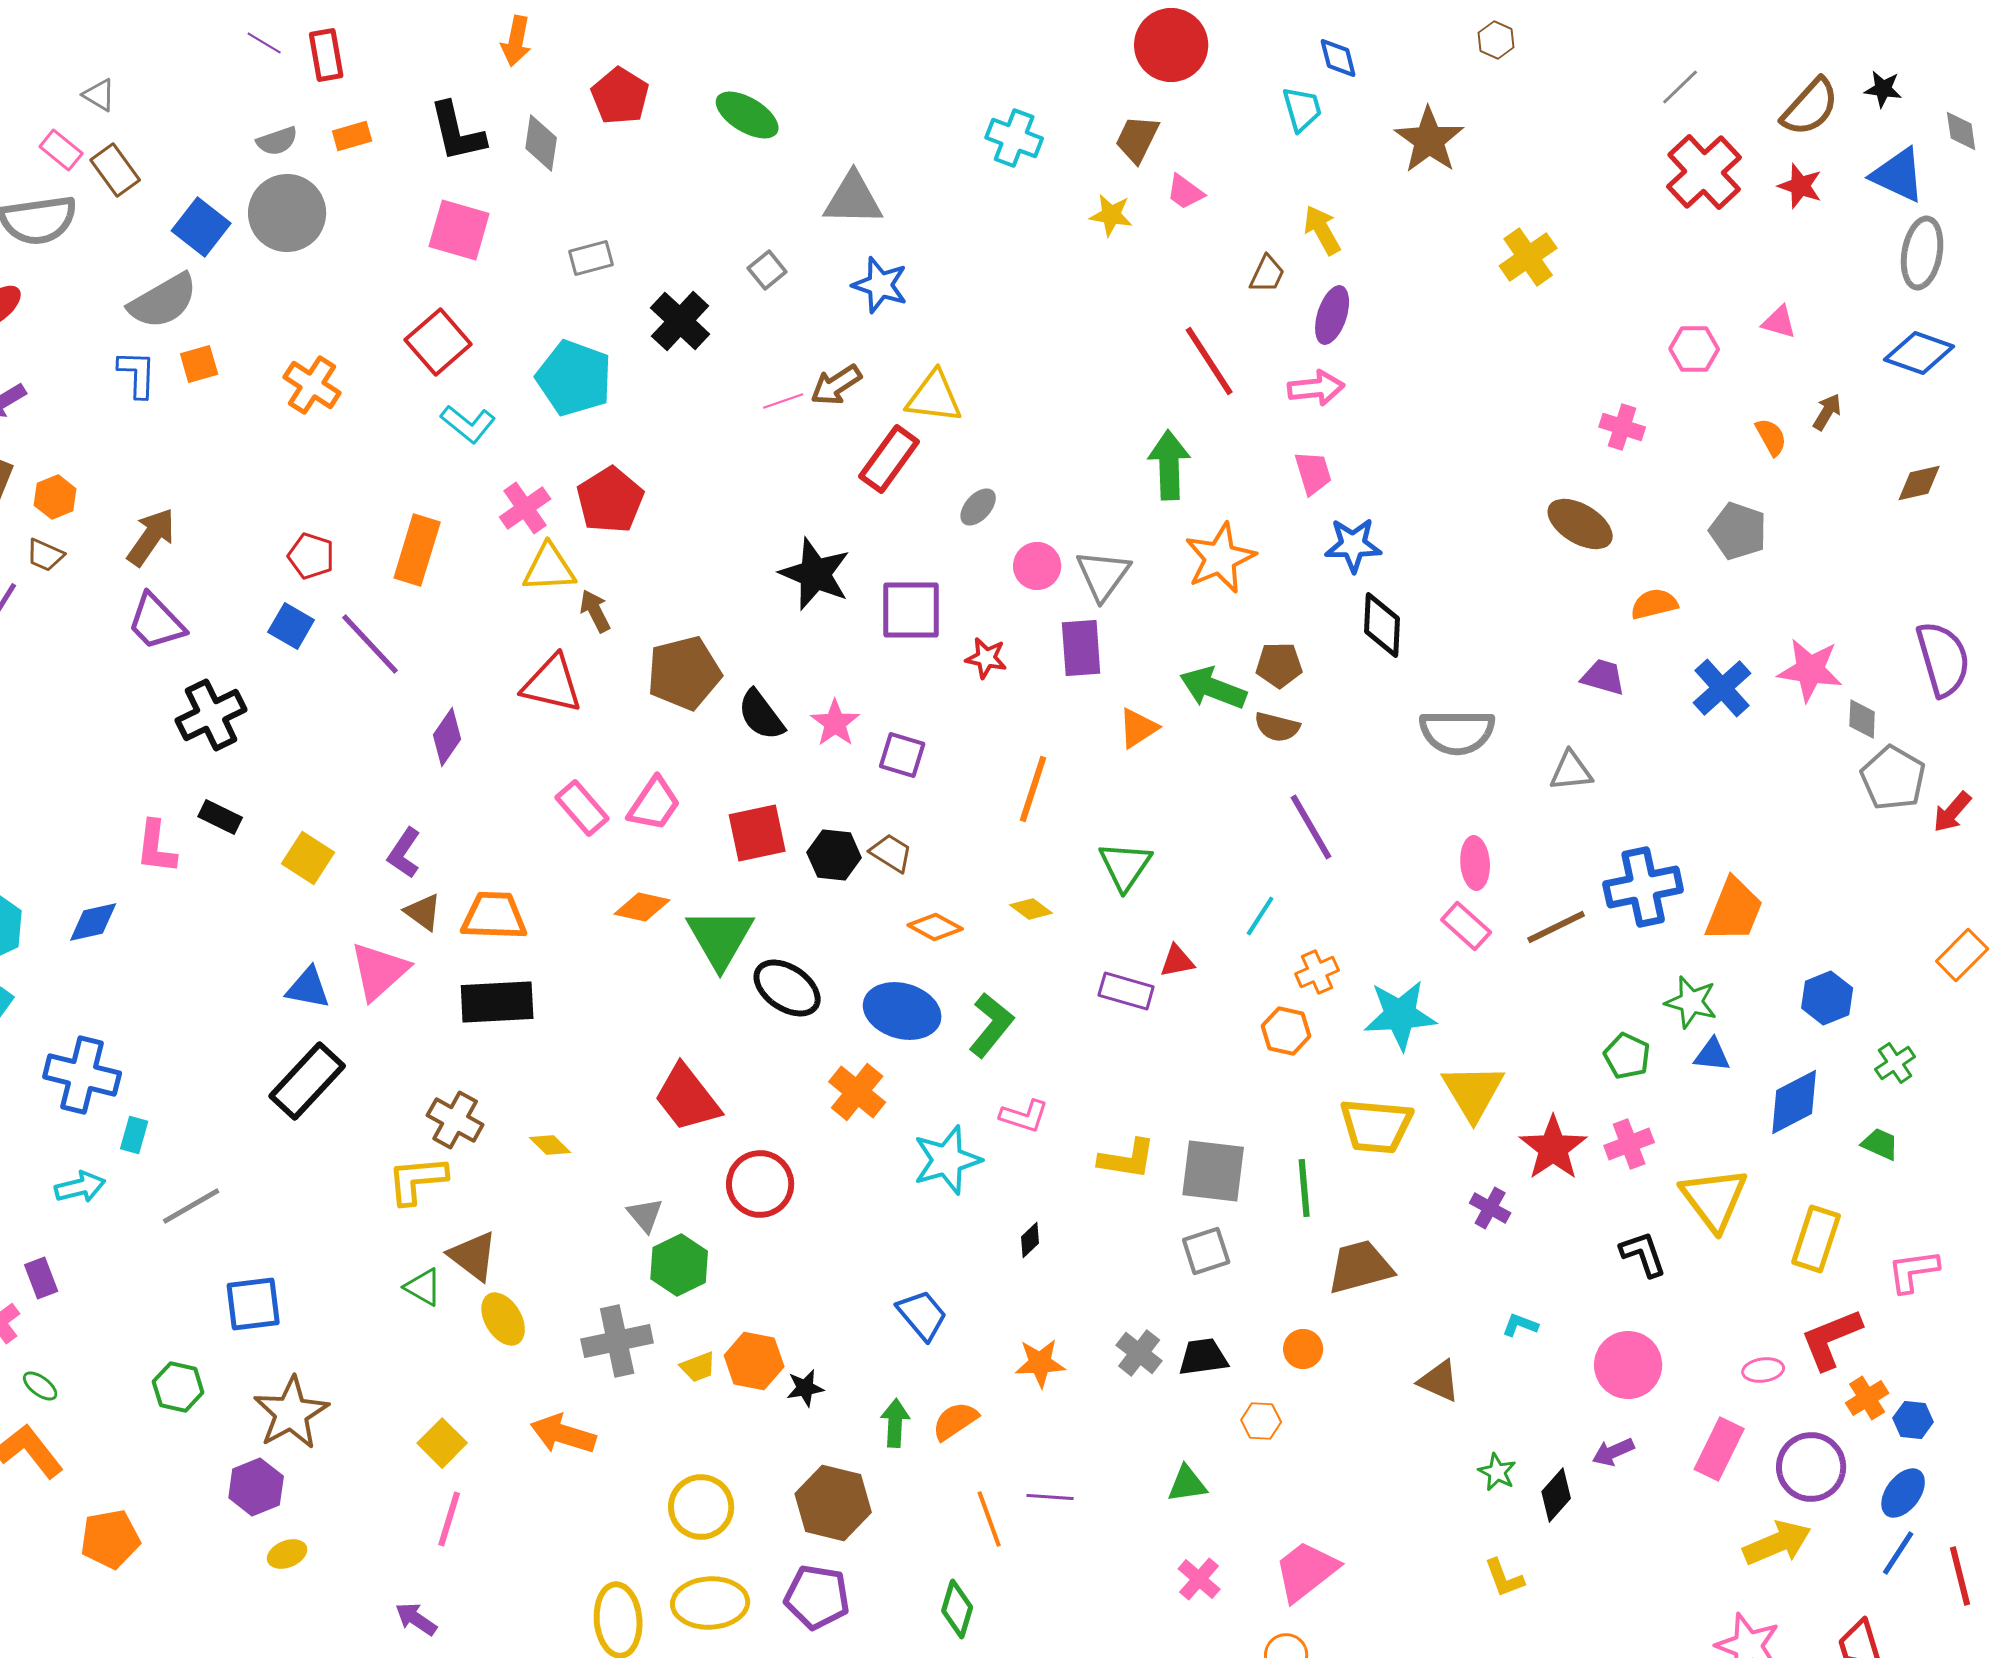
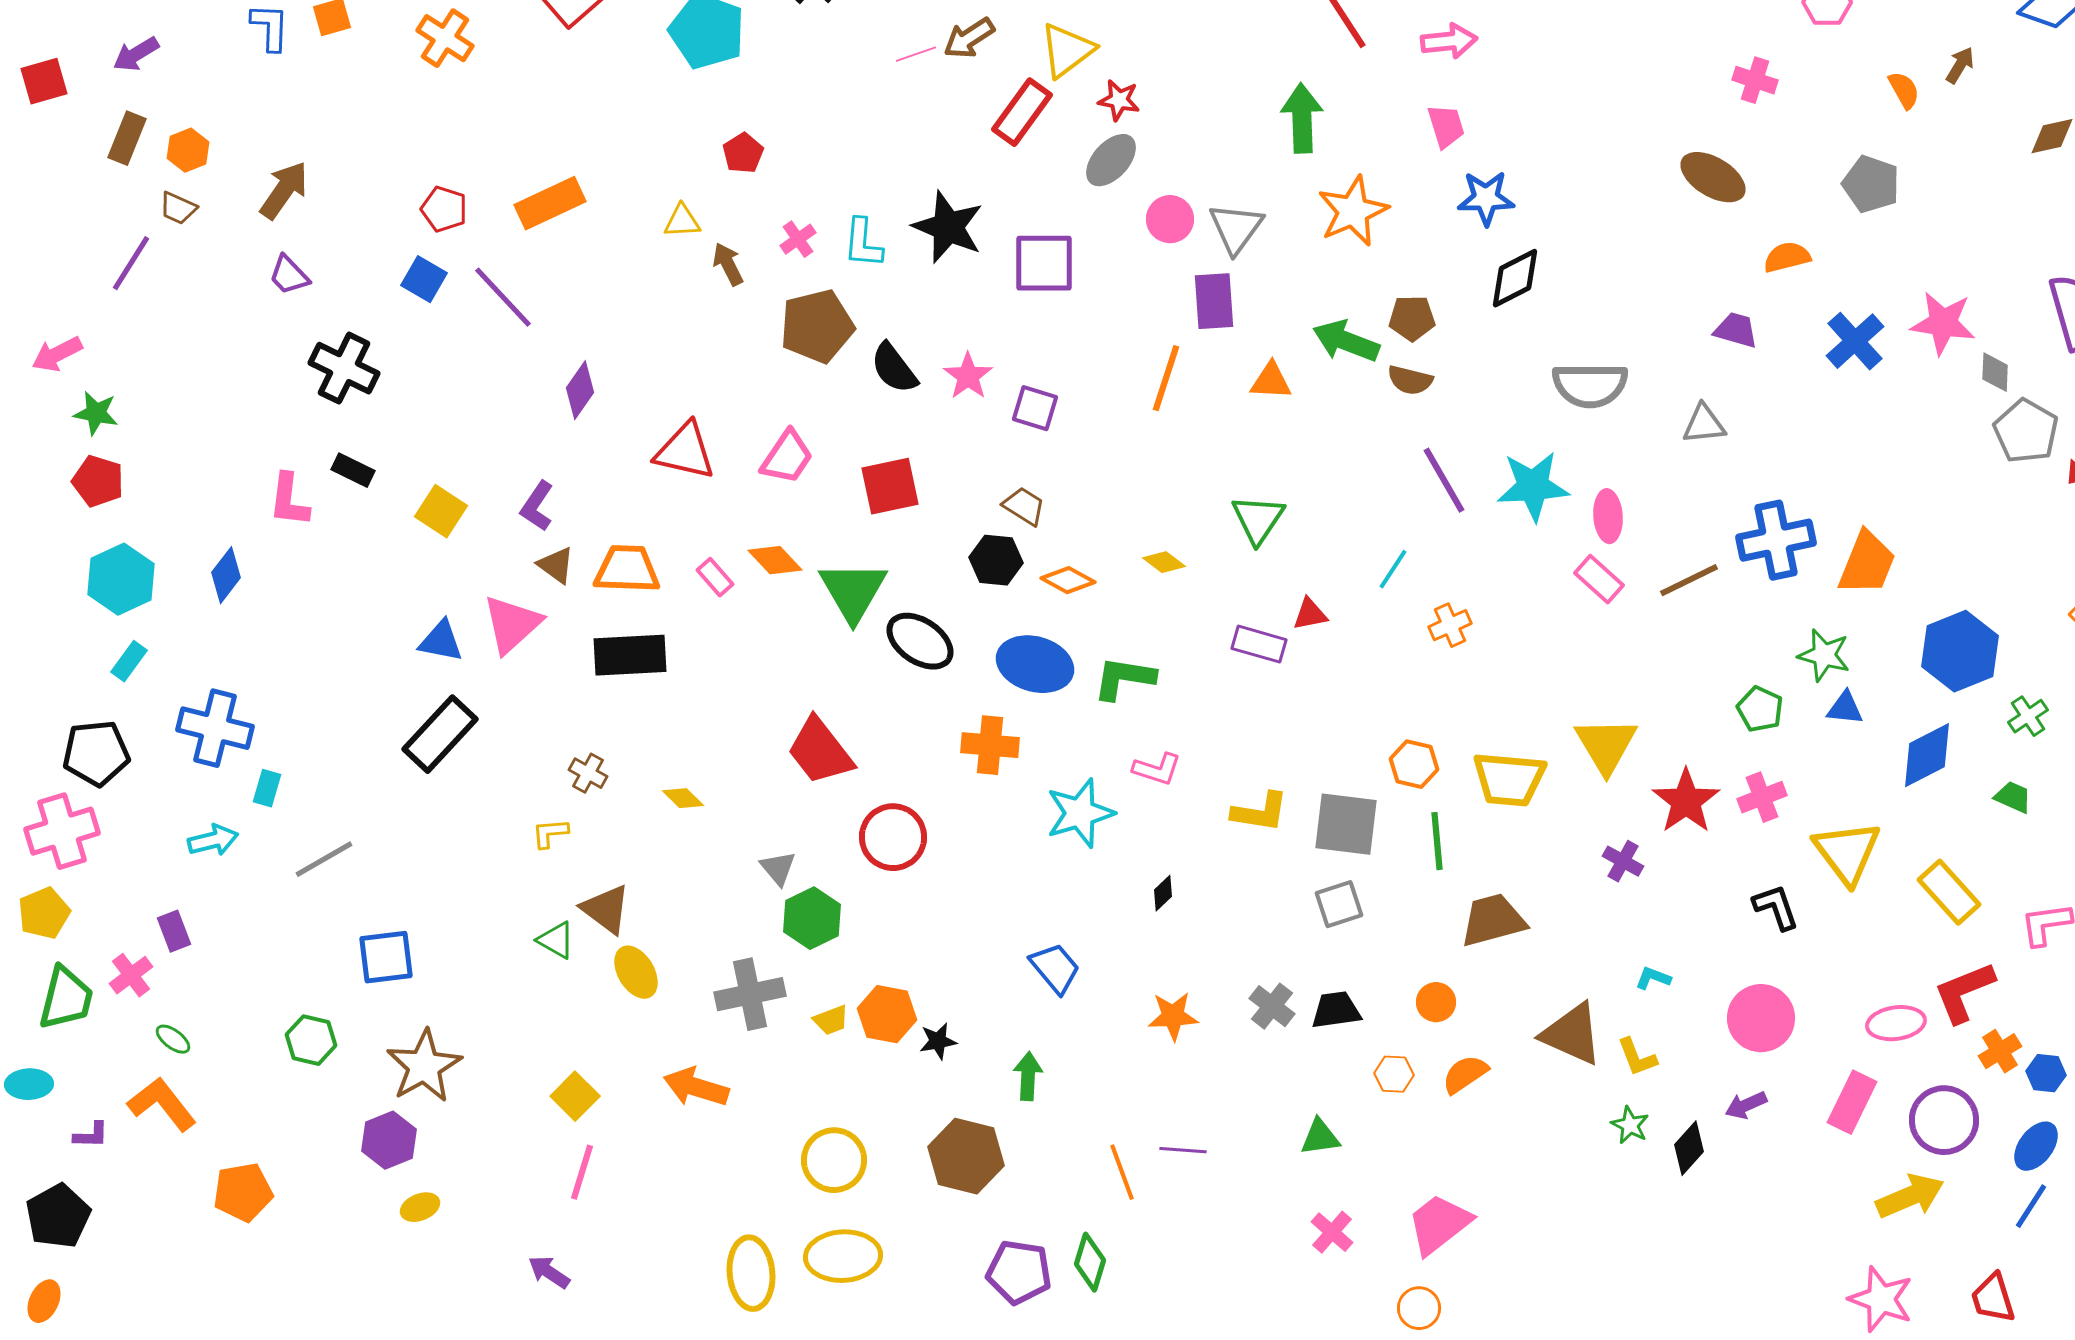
yellow triangle: (934, 397) -> (1067, 50), turned -44
cyan L-shape: (468, 424) -> (863, 243), moved, turned 56
red pentagon: (610, 500) -> (743, 153), size x0.6
gray ellipse: (978, 507) -> (1111, 160), size x1.4
pink cross: (525, 508) -> (798, 239), moved, size x0.7
orange rectangle: (417, 550) -> (550, 203), turned 48
yellow triangle: (549, 568) -> (682, 221), size x0.7
purple trapezoid: (156, 622) -> (289, 275), size x0.7
black diamond: (1382, 625) -> (1515, 278), turned 60
red star: (986, 658) -> (1119, 100), moved
red triangle: (552, 684) -> (685, 451), moved
black cross: (211, 715) -> (344, 368), turned -38
orange triangle: (1138, 728) -> (1271, 381), turned 36
orange line: (1033, 789) -> (1166, 378), moved
pink rectangle: (582, 808) -> (715, 577), moved, size x0.7
black hexagon: (834, 855) -> (996, 560), moved
orange diamond: (642, 907) -> (775, 560), turned 34
blue diamond: (93, 922) -> (226, 575), turned -40
blue hexagon: (1827, 998) -> (1960, 651), size x1.5
cyan star: (1400, 1015) -> (1533, 486), moved
green L-shape: (991, 1025) -> (1124, 678), turned -120
orange hexagon: (1286, 1031) -> (1414, 764), moved
orange cross: (857, 1092) -> (990, 745), turned -34
brown cross: (455, 1120) -> (588, 773), size x0.7
yellow L-shape: (417, 1180) -> (550, 833), size x0.6
yellow rectangle: (1816, 1239) -> (1949, 892), turned -60
pink ellipse: (1763, 1370) -> (1896, 1023), size x1.4
brown triangle: (1439, 1381) -> (1572, 1034), size x1.5
orange semicircle: (955, 1421) -> (1465, 1074), moved
yellow L-shape: (1504, 1578) -> (1637, 1057), moved
purple pentagon: (817, 1597) -> (1019, 1272), moved

